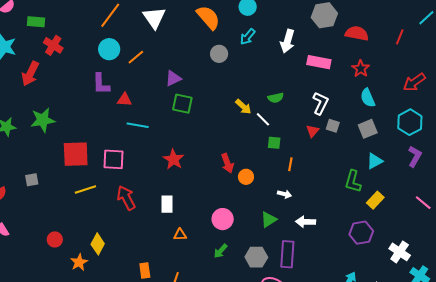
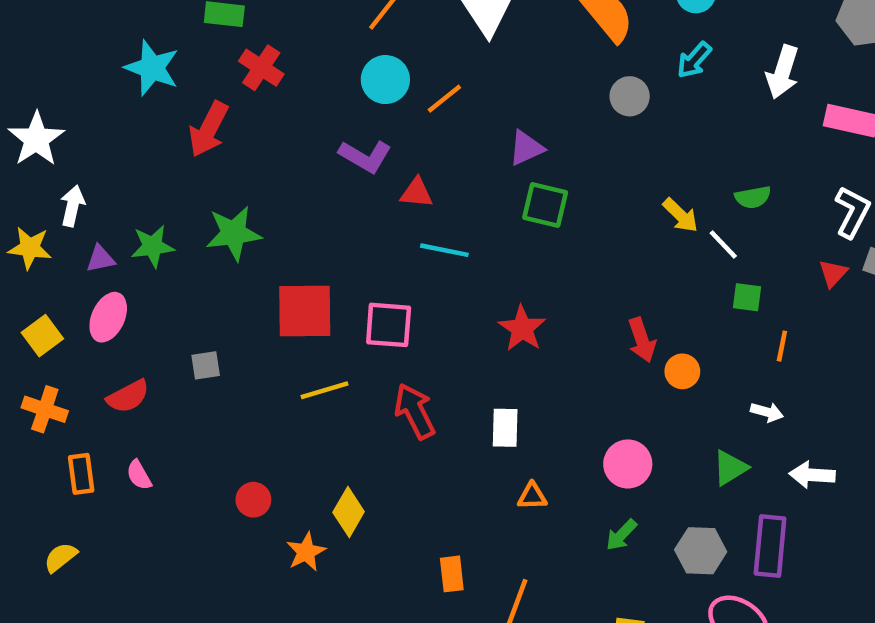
purple L-shape: (101, 84) -> (365, 156), turned -60

